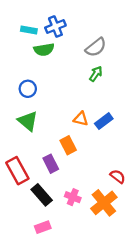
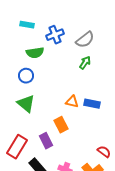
blue cross: (55, 27) -> (55, 35), moved
green semicircle: (44, 50) -> (35, 53), moved
blue rectangle: (104, 121) -> (92, 104), turned 49
red rectangle: (17, 171) -> (17, 147), turned 60

